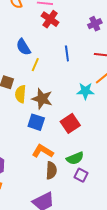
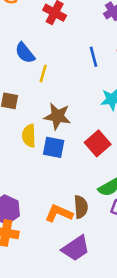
blue line: (67, 53) -> (94, 57), moved
yellow semicircle: (21, 94) -> (29, 136), moved
orange L-shape: (43, 151) -> (59, 213), moved

